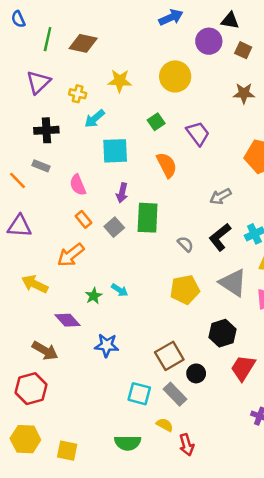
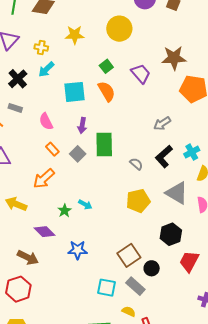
brown star: (244, 93) -> (174, 58), moved, size x1.4
cyan arrow: (95, 119) -> (46, 69), moved
black cross: (46, 130) -> (18, 79), turned -36
orange semicircle: (167, 165) -> (107, 91), moved

